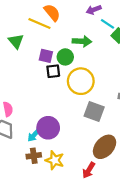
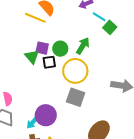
green triangle: (16, 41) -> (32, 57), moved
green arrow: (82, 41) -> (83, 46), moved, turned -60
gray square: (94, 112) -> (76, 97), moved

